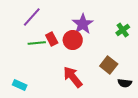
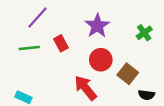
red circle: (73, 40) -> (101, 60), moved
green line: (37, 43) -> (29, 48), moved

